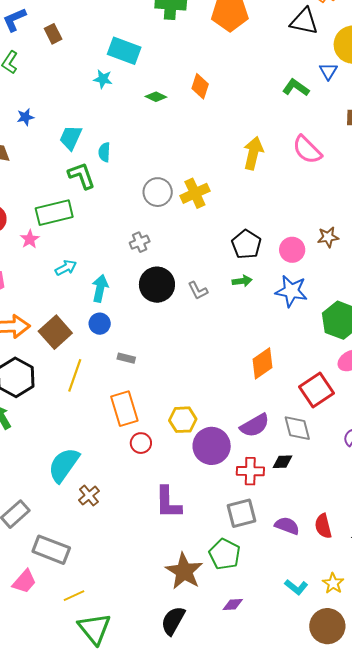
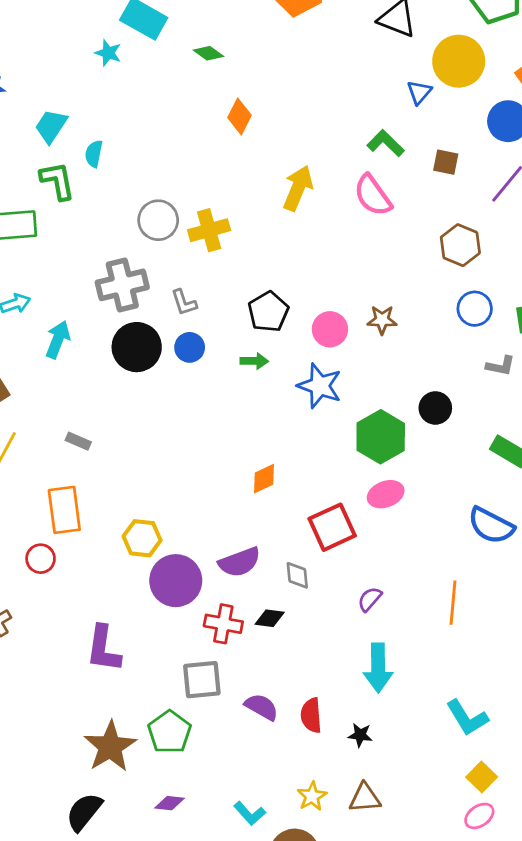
orange diamond: (200, 86) -> (240, 116), moved
green L-shape: (296, 88) -> (386, 143), moved
green diamond: (156, 97) -> (208, 53), moved
gray cross: (140, 242) -> (122, 285), size x1.8
gray L-shape: (198, 291) -> (184, 303), moved
blue circle: (100, 324) -> (190, 347), moved
orange diamond: (262, 363) -> (264, 479), size x0.7
gray diamond: (297, 428) -> (297, 575), size x0.7
red circle: (141, 443) -> (41, 559), moved
cyan L-shape: (296, 587) -> (250, 813), moved

